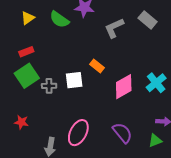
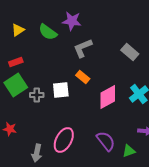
gray rectangle: (148, 20) -> (130, 52), moved
gray L-shape: (114, 28) -> (83, 48), moved
green triangle: (155, 141) -> (129, 151), moved

